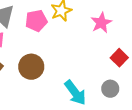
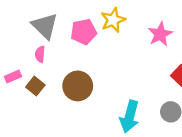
cyan arrow: (75, 93) -> (130, 117), turned 52

